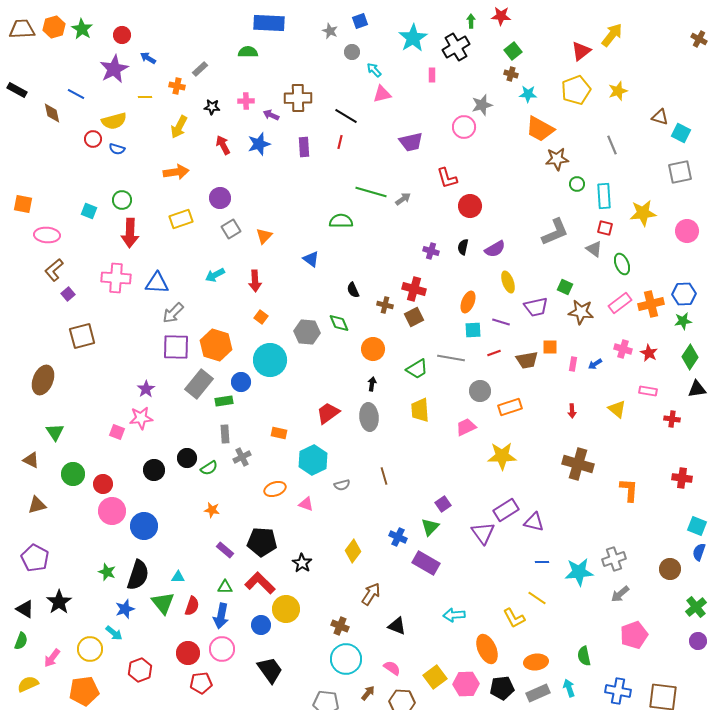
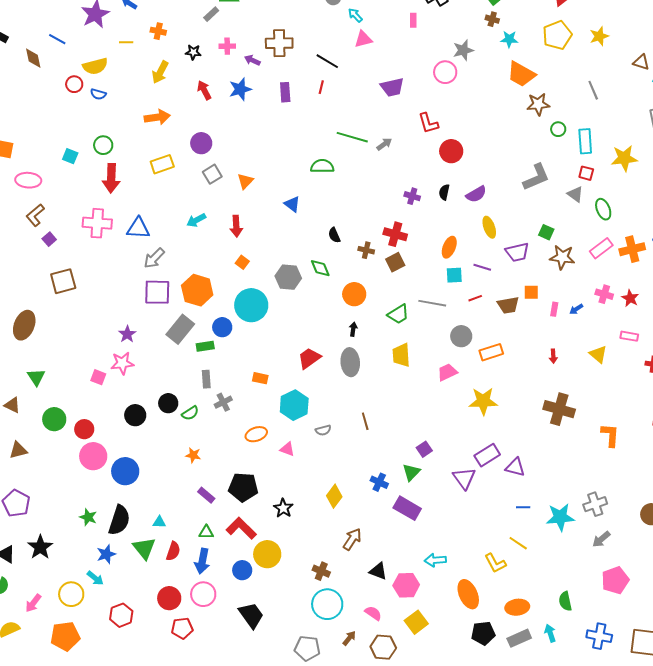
gray rectangle: (200, 69) -> (211, 14), moved
pink hexagon: (466, 684) -> (406, 585), moved

